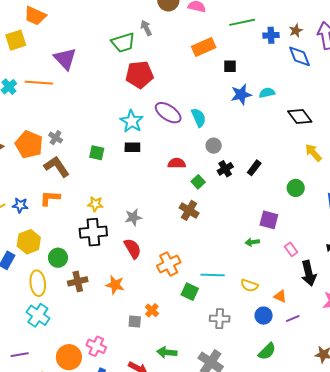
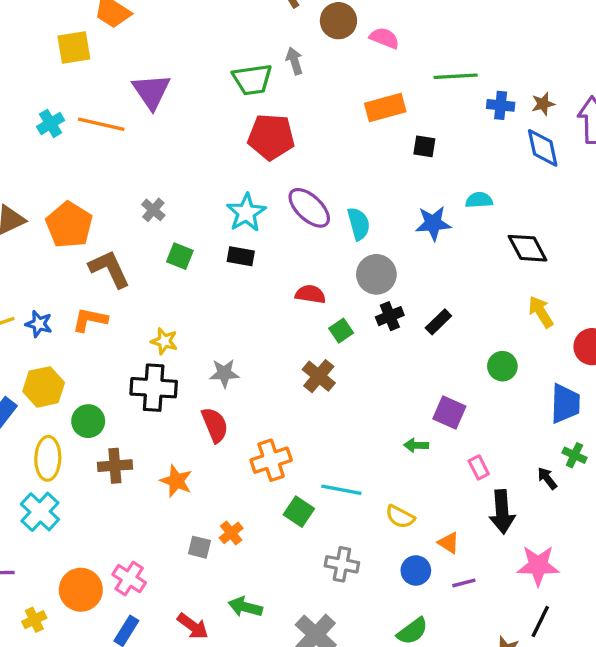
blue star: (241, 95) -> (433, 223), moved
gray cross: (56, 138) -> (153, 210), moved
gray circle: (214, 146) -> (376, 274), size x1.5

